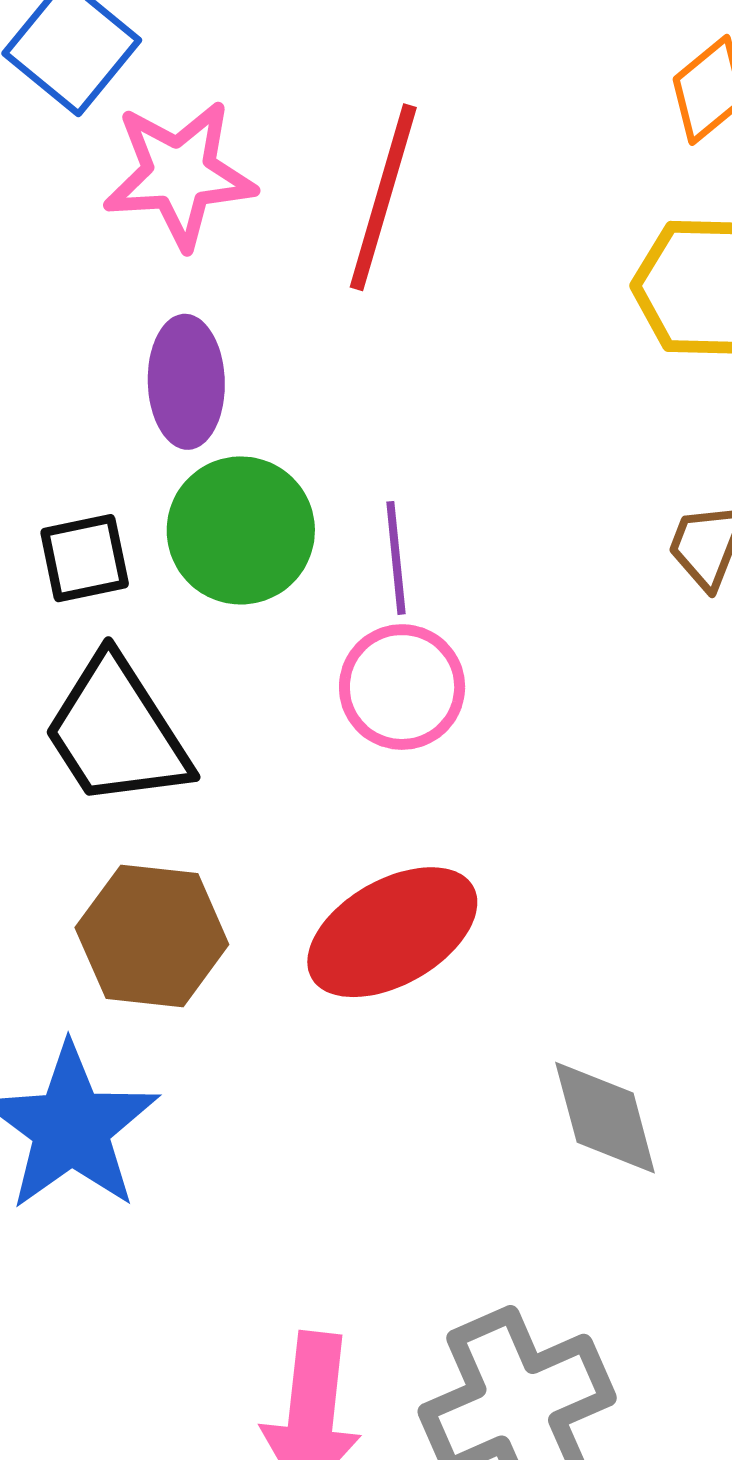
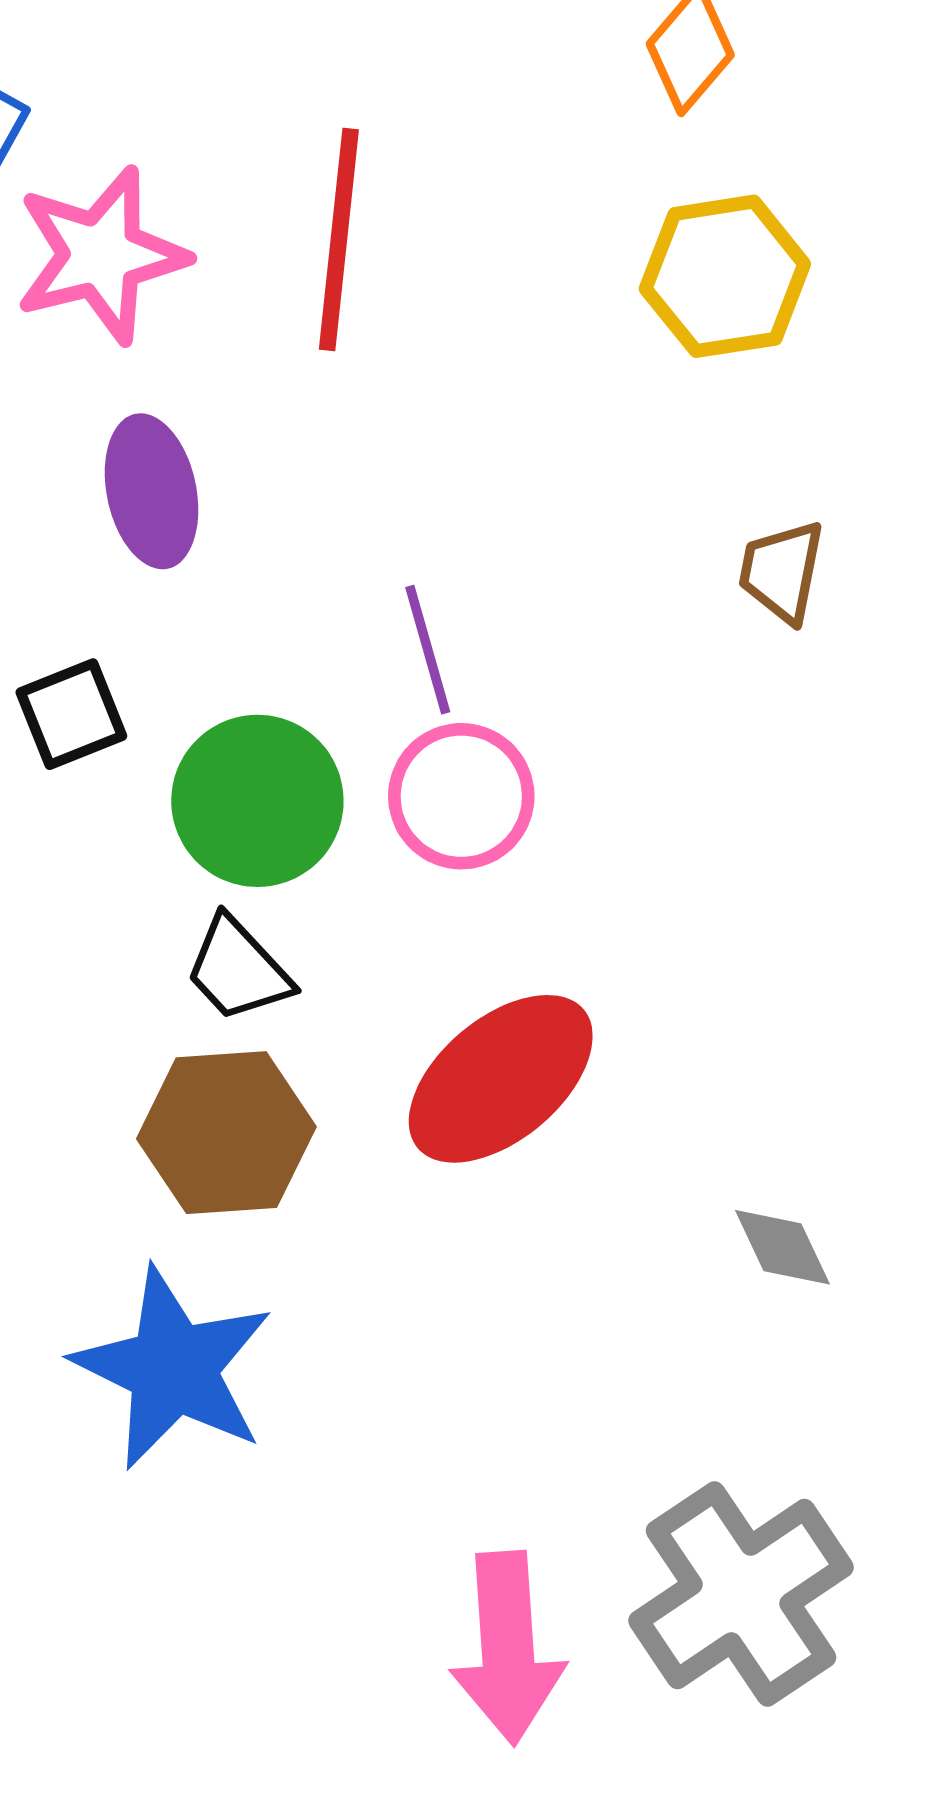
green circle: (241, 530) -> (257, 801), moved
black trapezoid: (117, 732) -> (238, 969), moved, size x0.6
gray diamond: (605, 1118) -> (782, 1247), size x0.7

